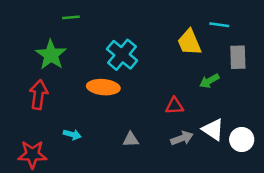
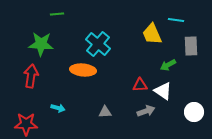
green star: (51, 55) -> (41, 44), turned -30
white triangle: (213, 130) -> (163, 91), moved

